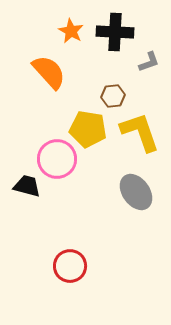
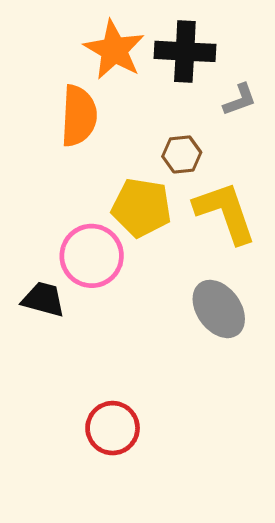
orange star: (71, 31) -> (114, 50), size x1.5
orange semicircle: (49, 72) -> (79, 116), turned 45

